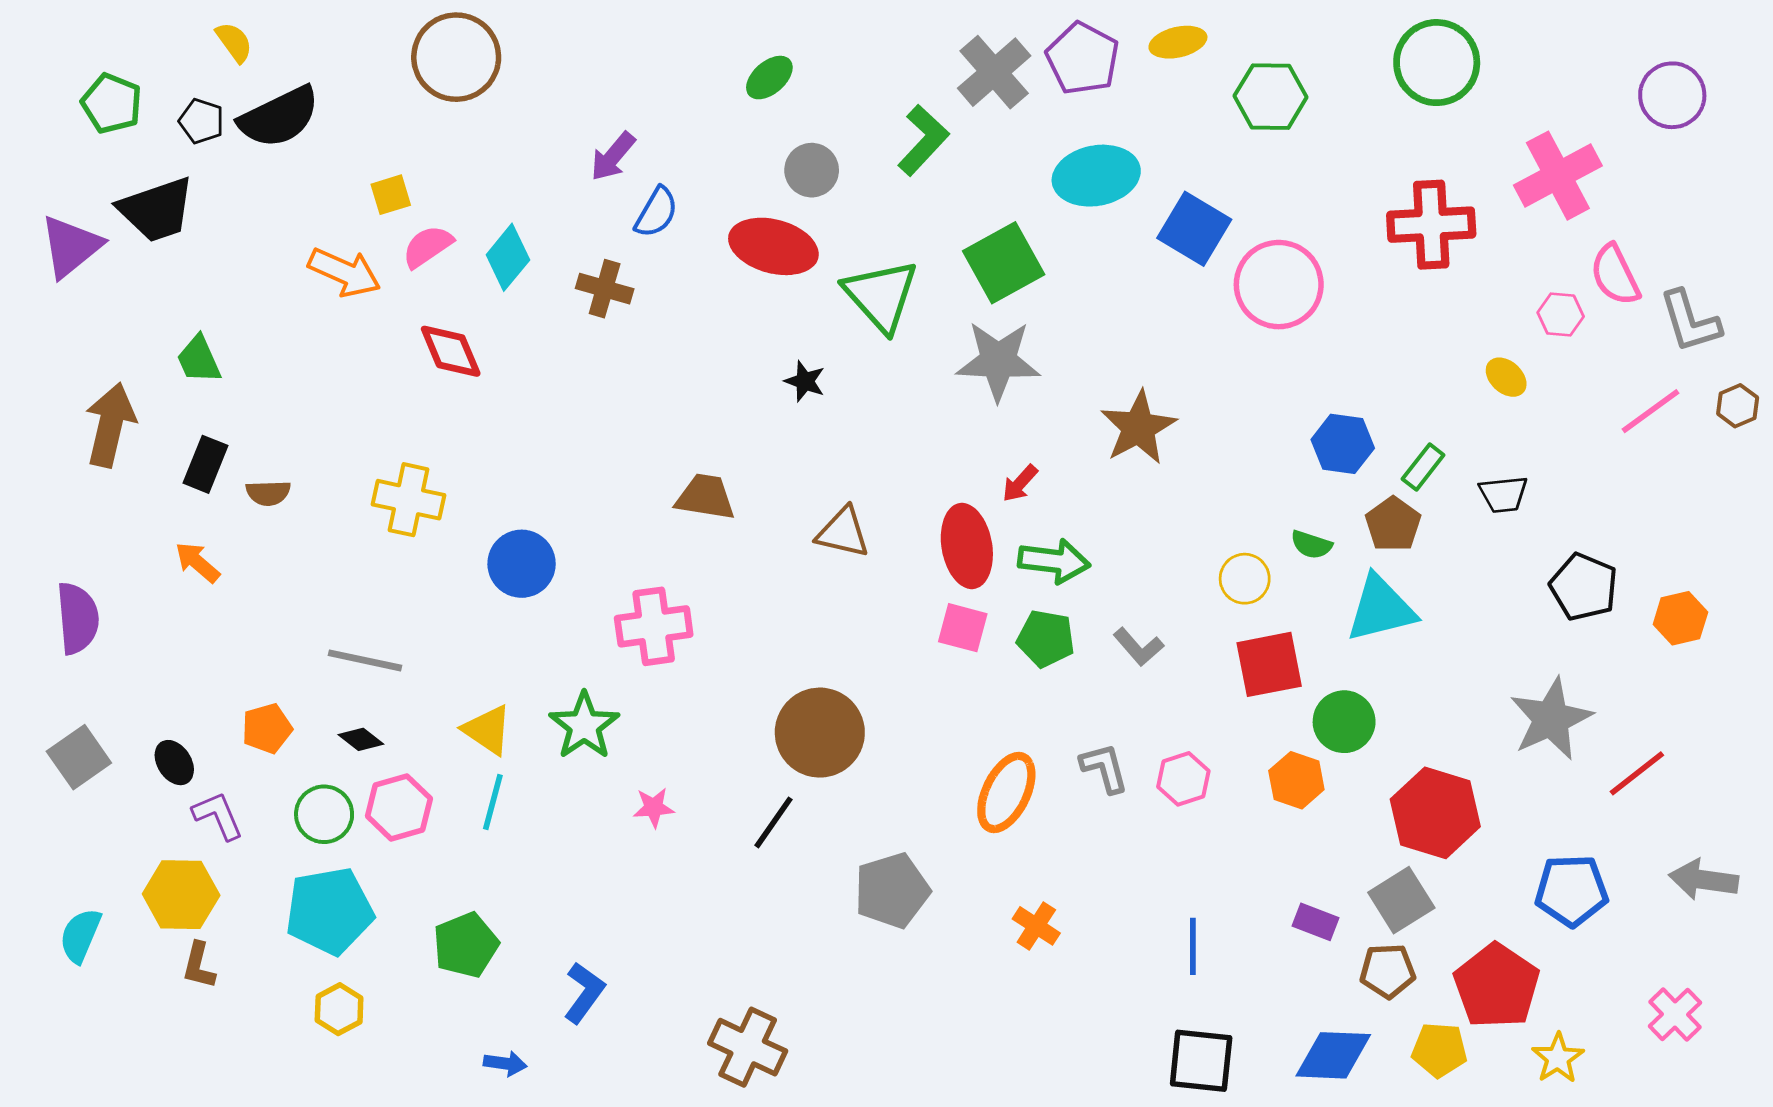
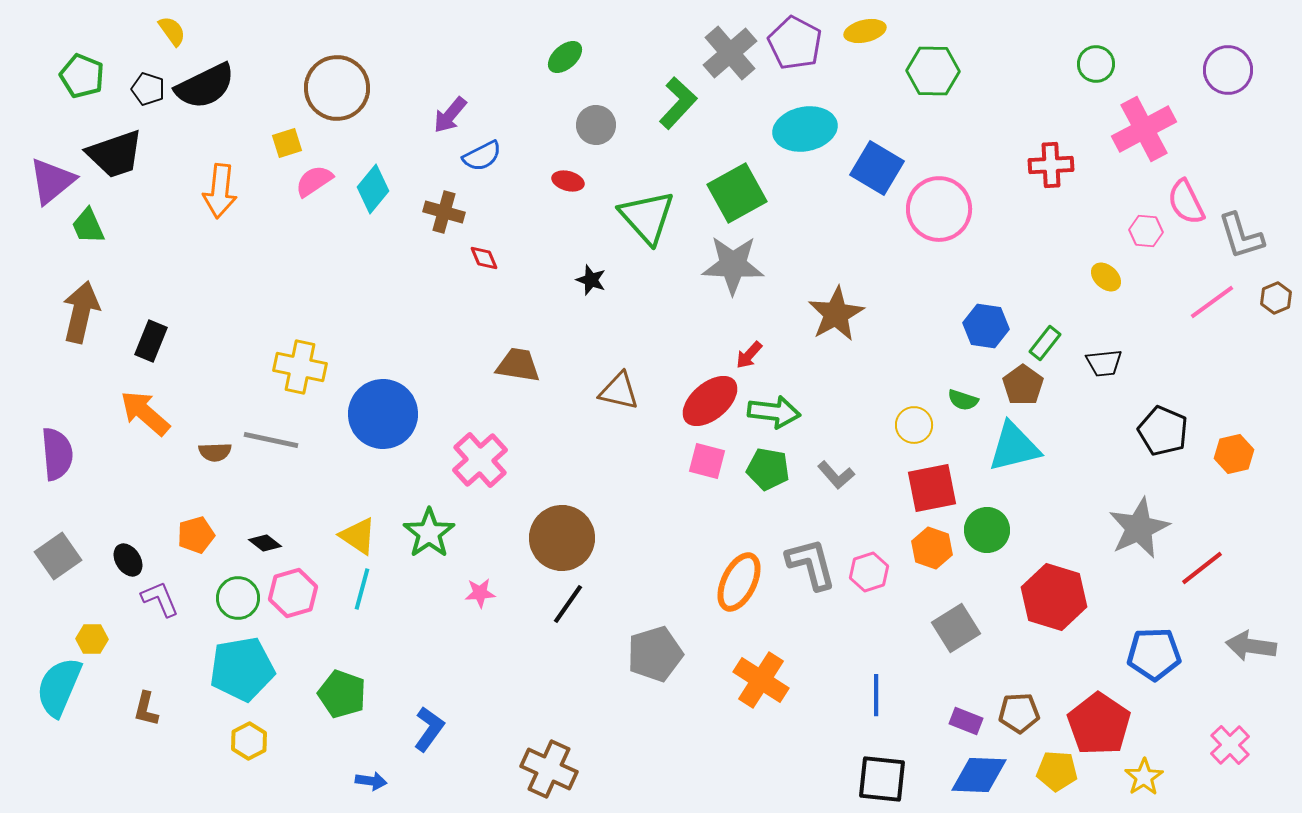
brown circle: (456, 57) -> (337, 88), moved
green circle: (1437, 63) -> (1096, 64), moved, size x0.6
blue semicircle: (656, 212) -> (482, 156), turned 33
red cross: (1431, 225) -> (1051, 165), size x0.7
red ellipse: (773, 246) -> (568, 181), size x0.5
orange arrow: (345, 272) -> (220, 191), moved, turned 72
red diamond: (451, 351) -> (484, 258), moved, size x0.6
green trapezoid: (199, 359) -> (88, 226), moved
brown semicircle: (268, 493) -> (215, 452), moved
red ellipse: (967, 546) -> (710, 401), turned 60
orange arrow: (197, 562) -> (145, 413), size x1.5
blue circle: (522, 564) -> (383, 414), size x1.4
pink cross: (654, 626) -> (480, 460), turned -34
gray line: (365, 660) -> (271, 440), moved
brown circle: (820, 733) -> (562, 538), moved
gray L-shape: (1104, 768) -> (811, 564), size x1.4
orange hexagon: (1296, 780) -> (932, 548), moved
yellow hexagon: (181, 895) -> (92, 639), moved, size x0.6
gray square: (1401, 900) -> (956, 628), moved
purple rectangle: (1315, 922) -> (966, 721), moved
orange cross: (1036, 926) -> (761, 680), size x1.6
cyan semicircle: (80, 935) -> (59, 687), size x1.5
green pentagon: (466, 945) -> (342, 694), turned -30

